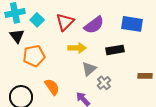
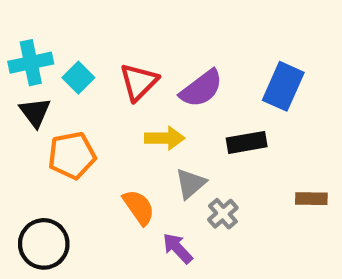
blue rectangle: (132, 24) -> (283, 86), turned -75
orange semicircle: (52, 87) -> (139, 207), moved

